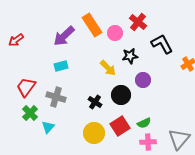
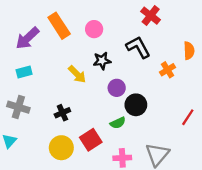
red cross: (138, 22) -> (151, 16), moved
pink circle: (115, 33) -> (94, 29), moved
black circle: (121, 95) -> (136, 105), moved
black cross: (95, 102) -> (62, 113), turned 32
green semicircle: (144, 123) -> (118, 123), moved

